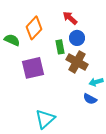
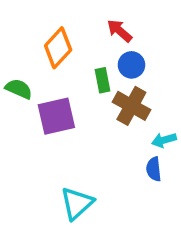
green semicircle: (12, 40) -> (19, 89), moved
blue semicircle: (90, 99) -> (154, 169), turned 56

